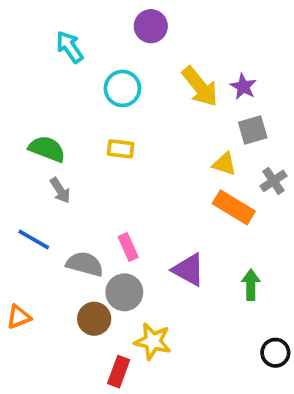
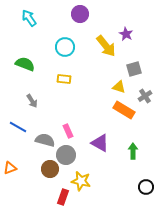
cyan arrow: (70, 47) -> (29, 18), moved
purple star: (243, 87) -> (126, 34), moved
green semicircle: (47, 149) -> (25, 64), moved

